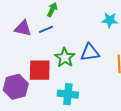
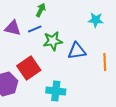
green star: (65, 58) -> (53, 41), moved, turned 30
red square: (40, 70) -> (29, 68), turned -35

